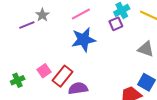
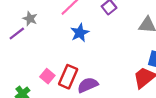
blue star: (83, 40) -> (80, 33), size x0.7

